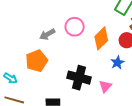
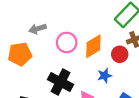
pink circle: (75, 27) -> (67, 42), moved

